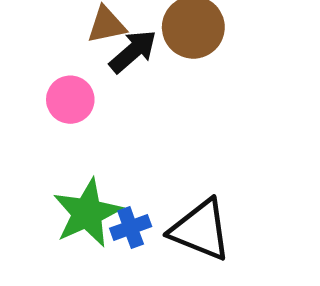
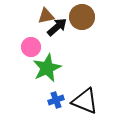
green star: (87, 213) -> (47, 68), moved

